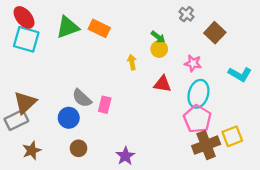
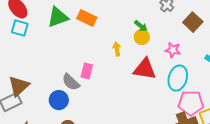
cyan square: (26, 39) -> (20, 28), size x0.7
red triangle: (162, 84) -> (145, 69), size x1.4
pink rectangle: (105, 105) -> (87, 71), moved
pink pentagon: (197, 119) -> (191, 103), moved, turned -30

